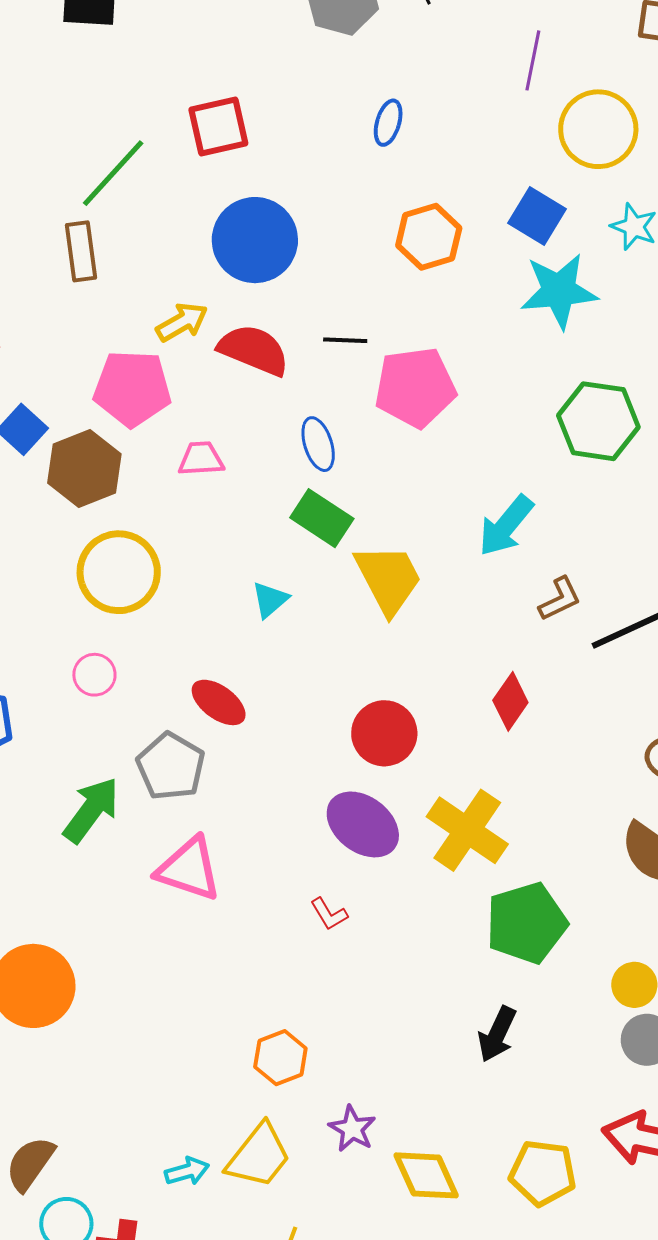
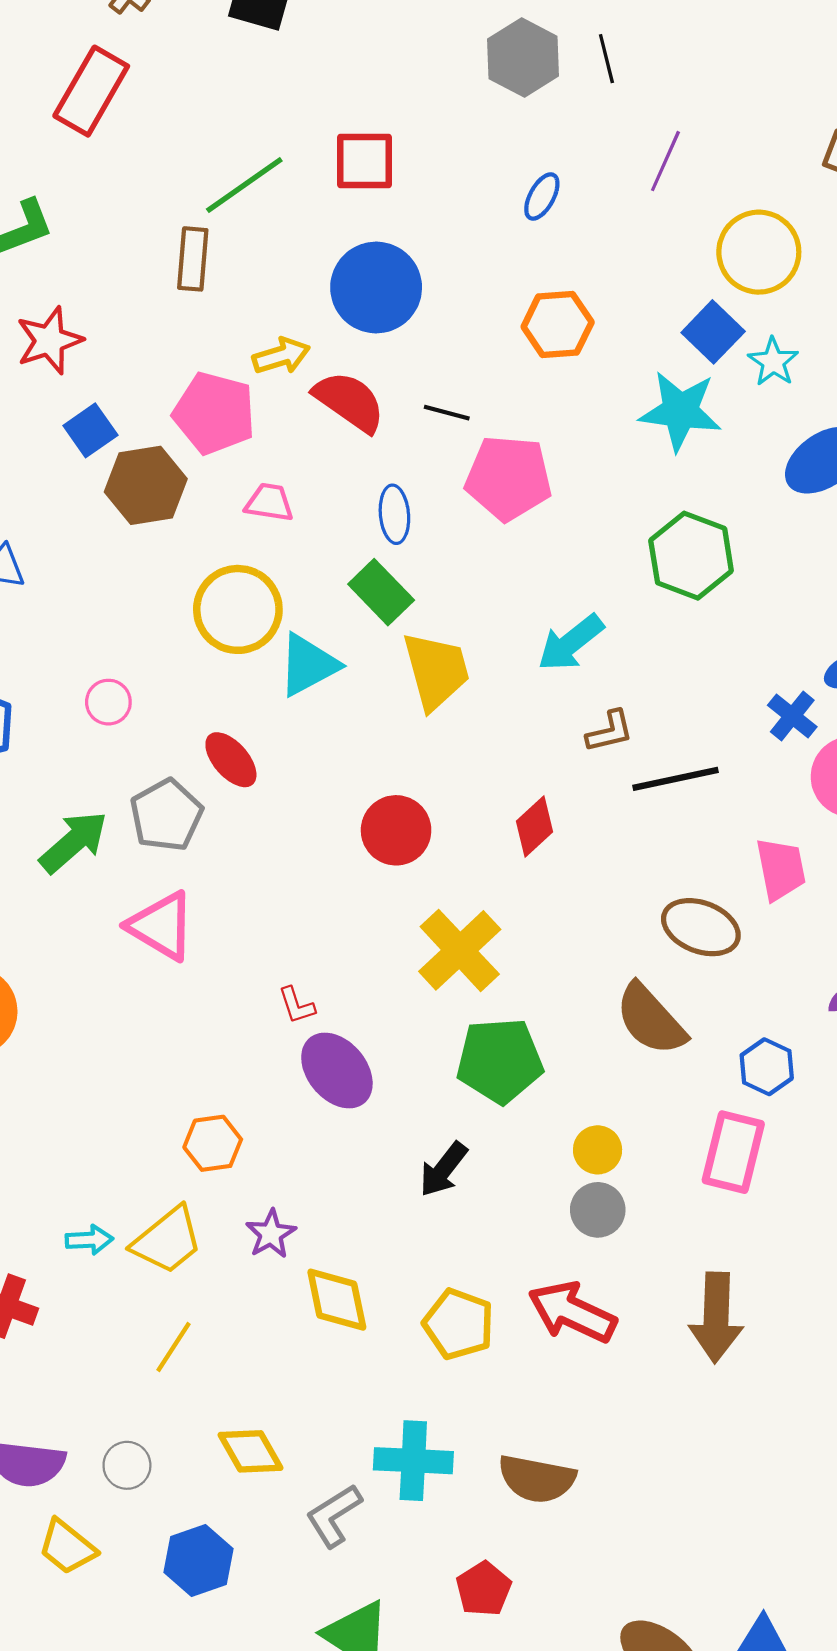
purple line: (533, 60) -> (665, 161), moved
blue square: (537, 216) -> (713, 332), moved
yellow circle: (119, 572) -> (238, 609), moved
cyan triangle: (270, 600) -> (308, 665), size x1.6
purple ellipse: (363, 824) -> (337, 1070), moved

